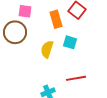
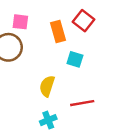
yellow semicircle: (47, 49) -> (47, 86), moved

